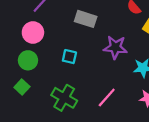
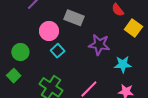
pink circle: (33, 32) -> (49, 31), moved
cyan square: (69, 57) -> (58, 51), turned 32

